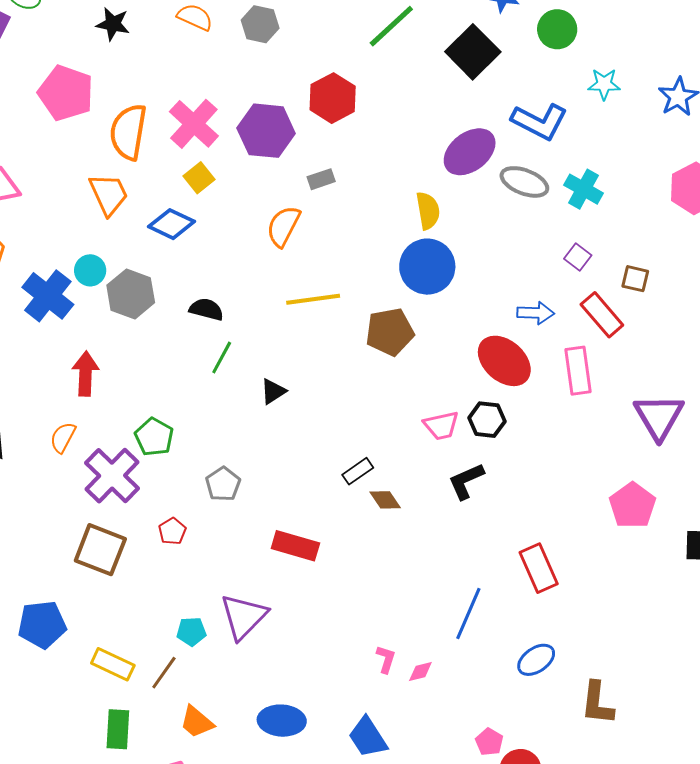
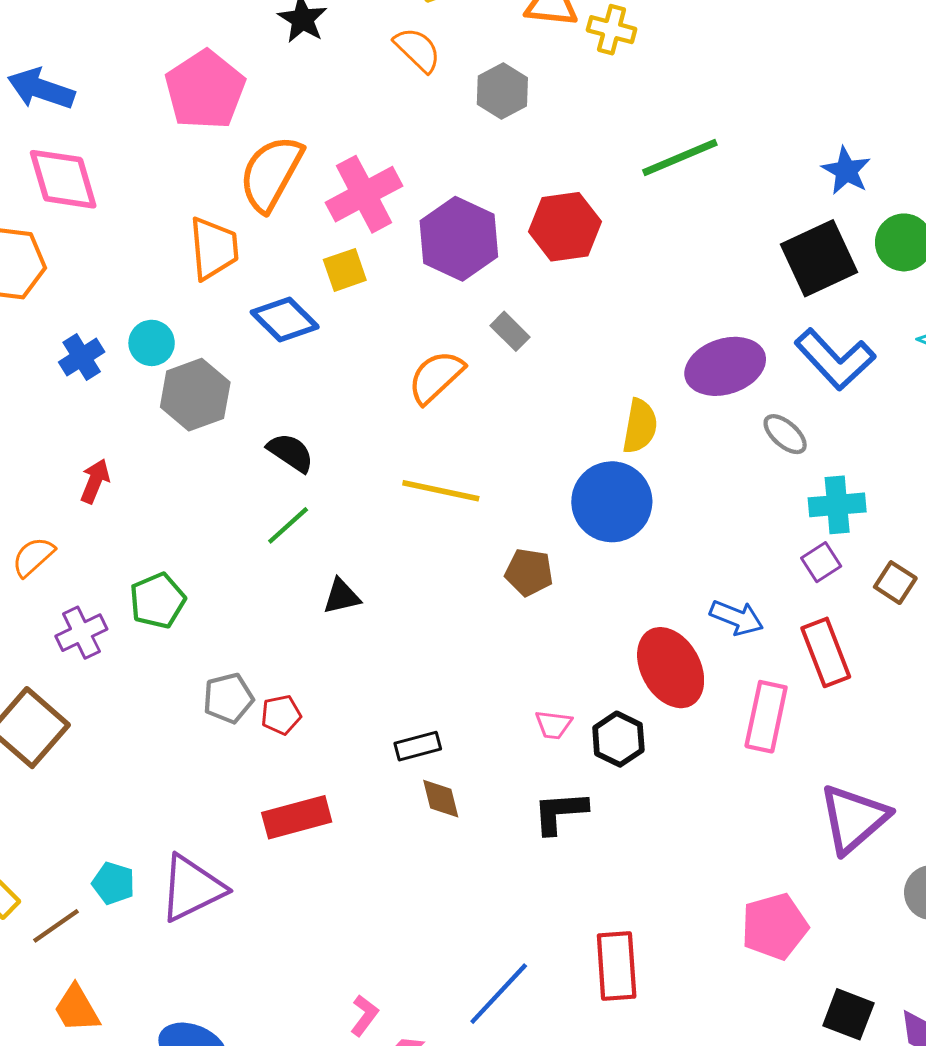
black square: (473, 52) -> (819, 258), moved
gray rectangle: (321, 179) -> (510, 331), turned 44
gray ellipse: (524, 182) -> (785, 434), size x0.7
cyan cross: (583, 189) -> (837, 505), moved, turned 36
brown square: (635, 279) -> (895, 583), moved
blue cross: (48, 296) -> (82, 357), size x0.6
brown pentagon: (390, 332) -> (529, 572), size x0.7
red arrow: (85, 374) -> (95, 481), size x0.7
pink trapezoid: (441, 425) -> (553, 725), size x0.7
purple cross: (112, 476) -> (81, 633), size x0.6
red pentagon: (172, 531) -> (281, 715), moved
red rectangle: (295, 546) -> (297, 817), turned -51

